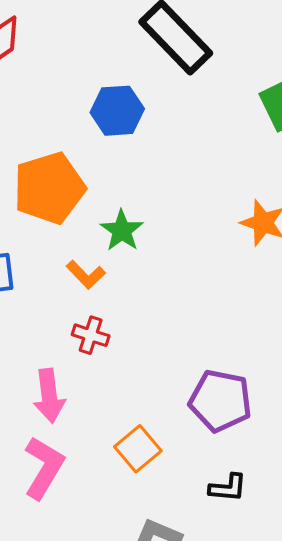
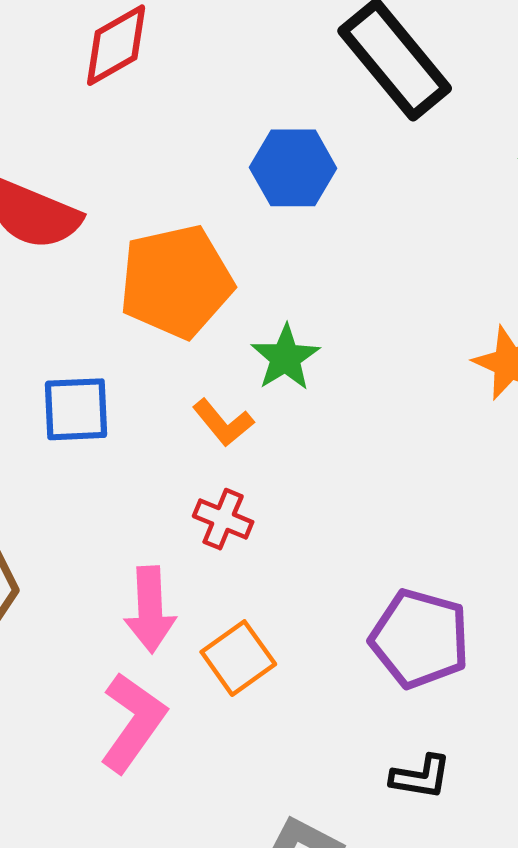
orange square: (138, 449) -> (238, 658), moved

